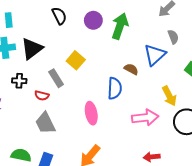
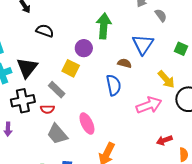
black semicircle: (59, 16) -> (45, 31), turned -30
purple circle: (93, 20) -> (84, 48), moved
gray semicircle: (173, 37) -> (161, 15), moved
black cross: (19, 81) -> (23, 101), size x1.6
pink ellipse: (91, 113) -> (87, 124), moved

